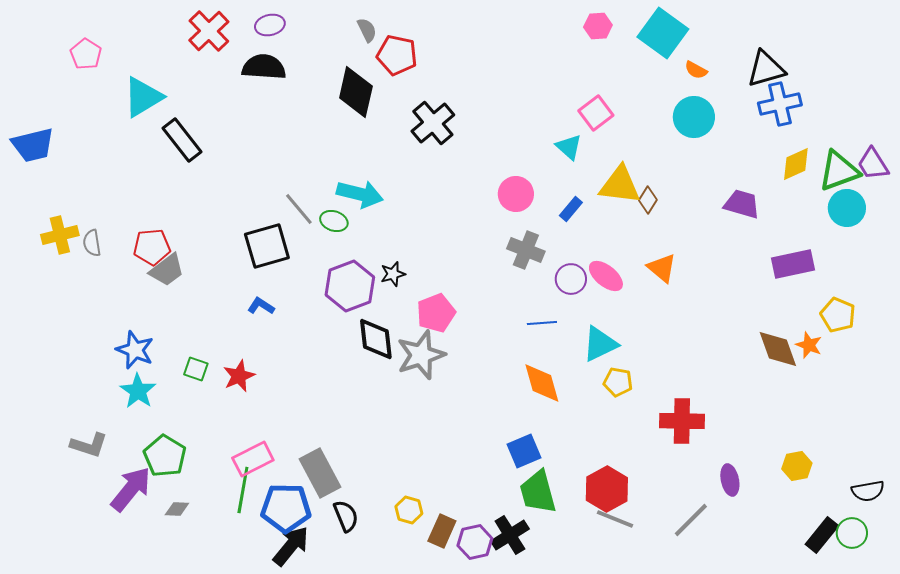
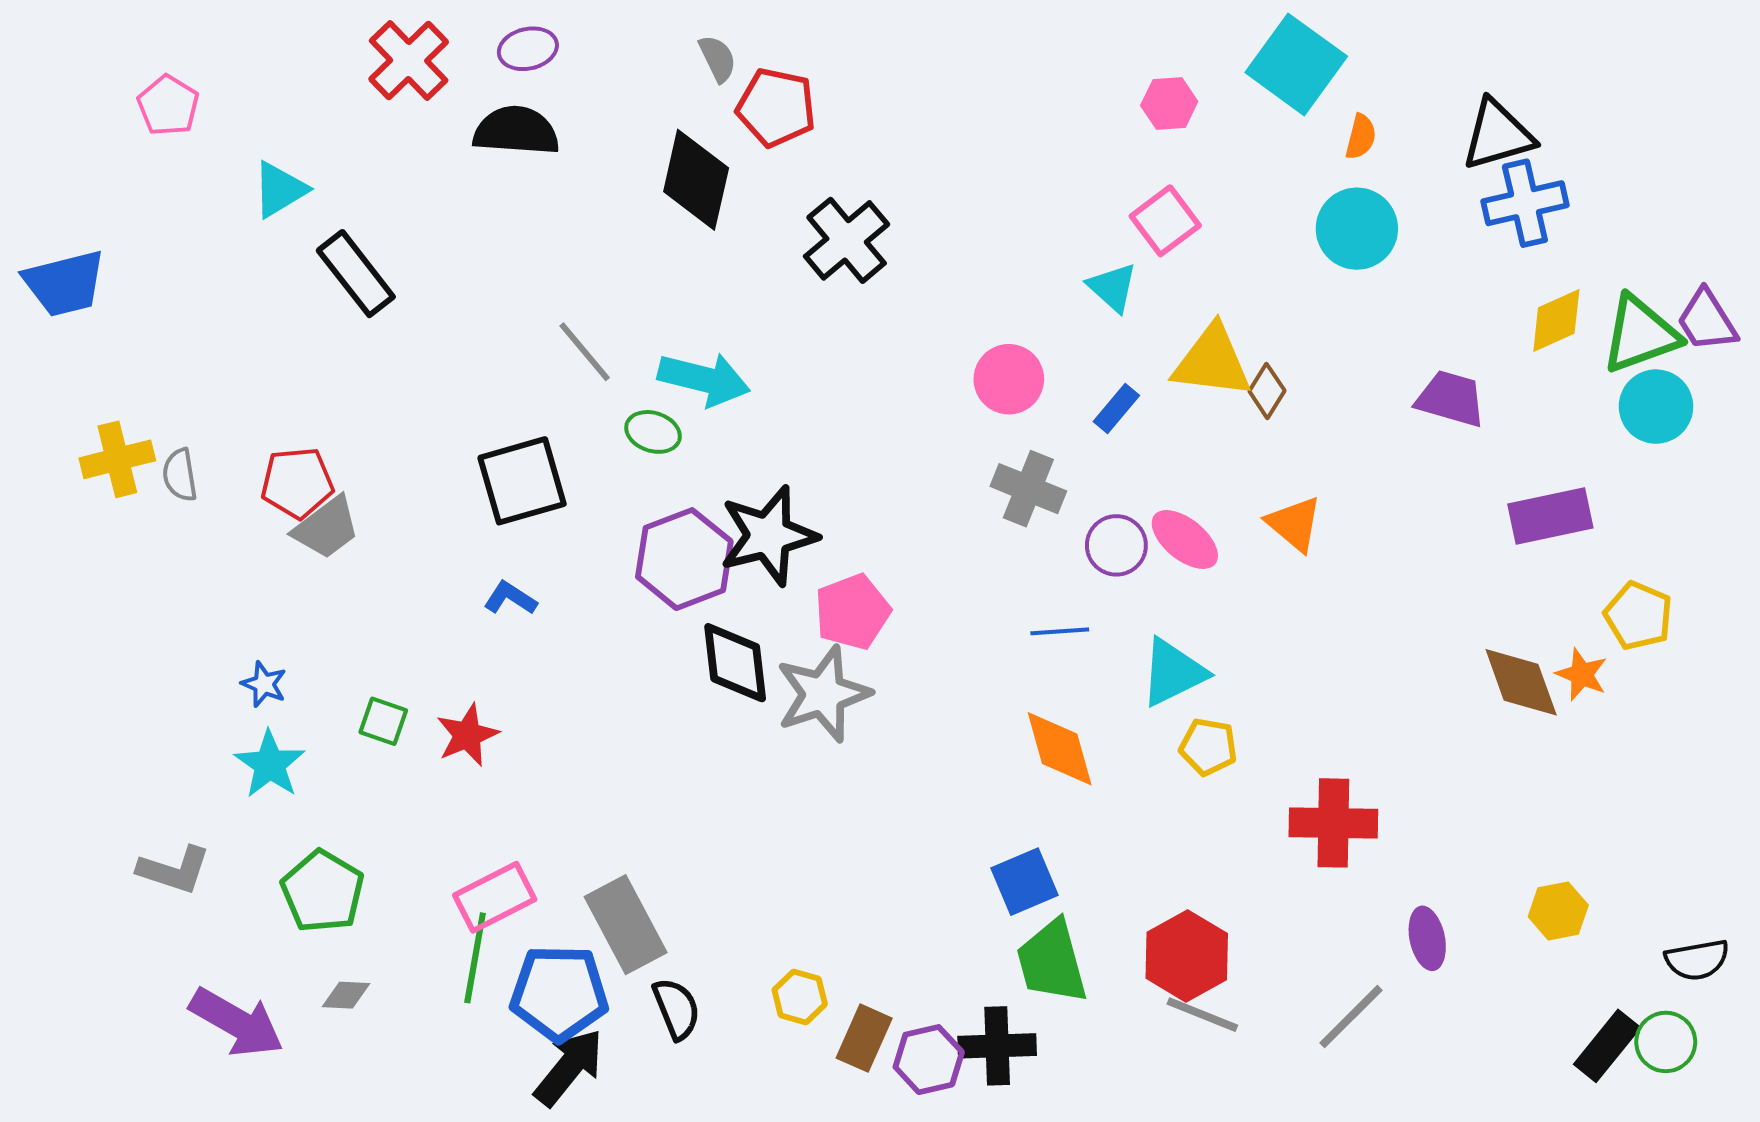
pink hexagon: (598, 26) -> (1169, 104), moved
orange semicircle: (696, 70) -> (1361, 137), turned -105
cyan triangle: (143, 97) -> (280, 190), size x0.7
gray line: (299, 209) -> (585, 352), moved
black star: (393, 274) -> (768, 536), size x2.0
blue star: (135, 350) -> (264, 684), size x0.6
purple arrow: (131, 489) -> (237, 1022), moved, turned 81
black cross: (510, 535) -> (997, 1046), turned 30

